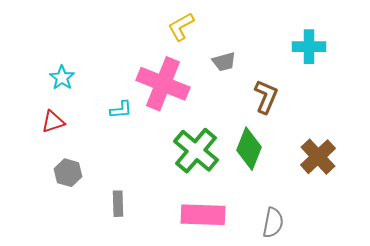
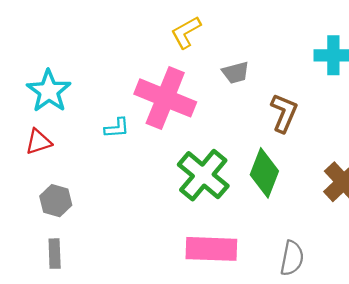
cyan star: (62, 78) -> (49, 91), size x1.5
gray rectangle: (118, 204) -> (55, 254), moved

